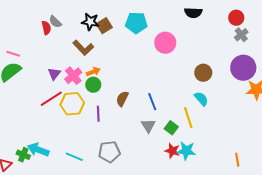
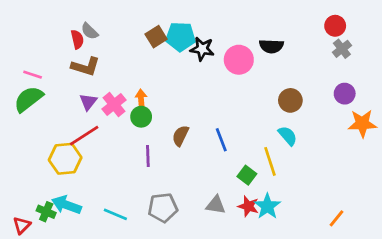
black semicircle: (193, 13) -> (271, 46), moved
black star: (90, 22) -> (202, 49), moved
cyan pentagon: (136, 23) -> (180, 37), moved
brown L-shape: (83, 48) -> (85, 66), moved, turned -30
purple circle: (243, 68) -> (345, 94), size x0.6
orange arrow: (93, 72) -> (141, 99), turned -72
yellow hexagon: (72, 104) -> (65, 159), moved
gray triangle: (148, 126) -> (216, 205), moved, turned -49
cyan star: (186, 151) -> (267, 206), turned 30
orange line: (237, 160) -> (337, 218), turned 48

